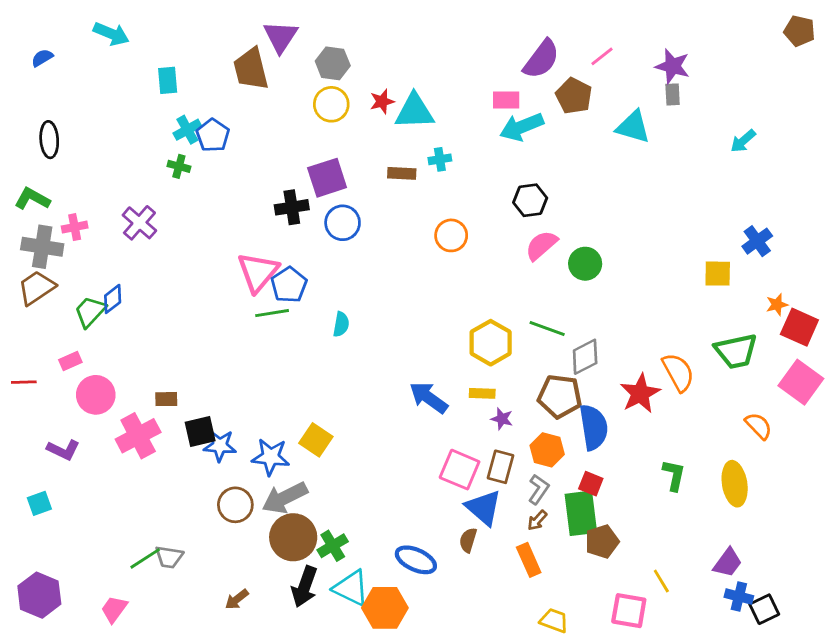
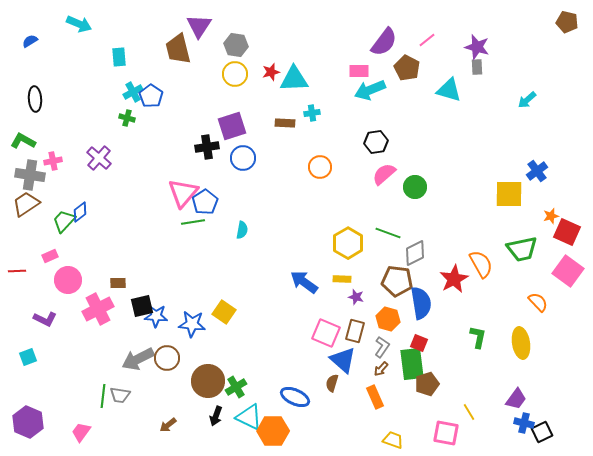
yellow square: (718, 274) -> (509, 194), size x1.4
gray arrow: (285, 498) -> (138, 359), moved
green line: (145, 558) -> (103, 396), turned -50
black arrow: (304, 587) -> (216, 416), size x0.7

